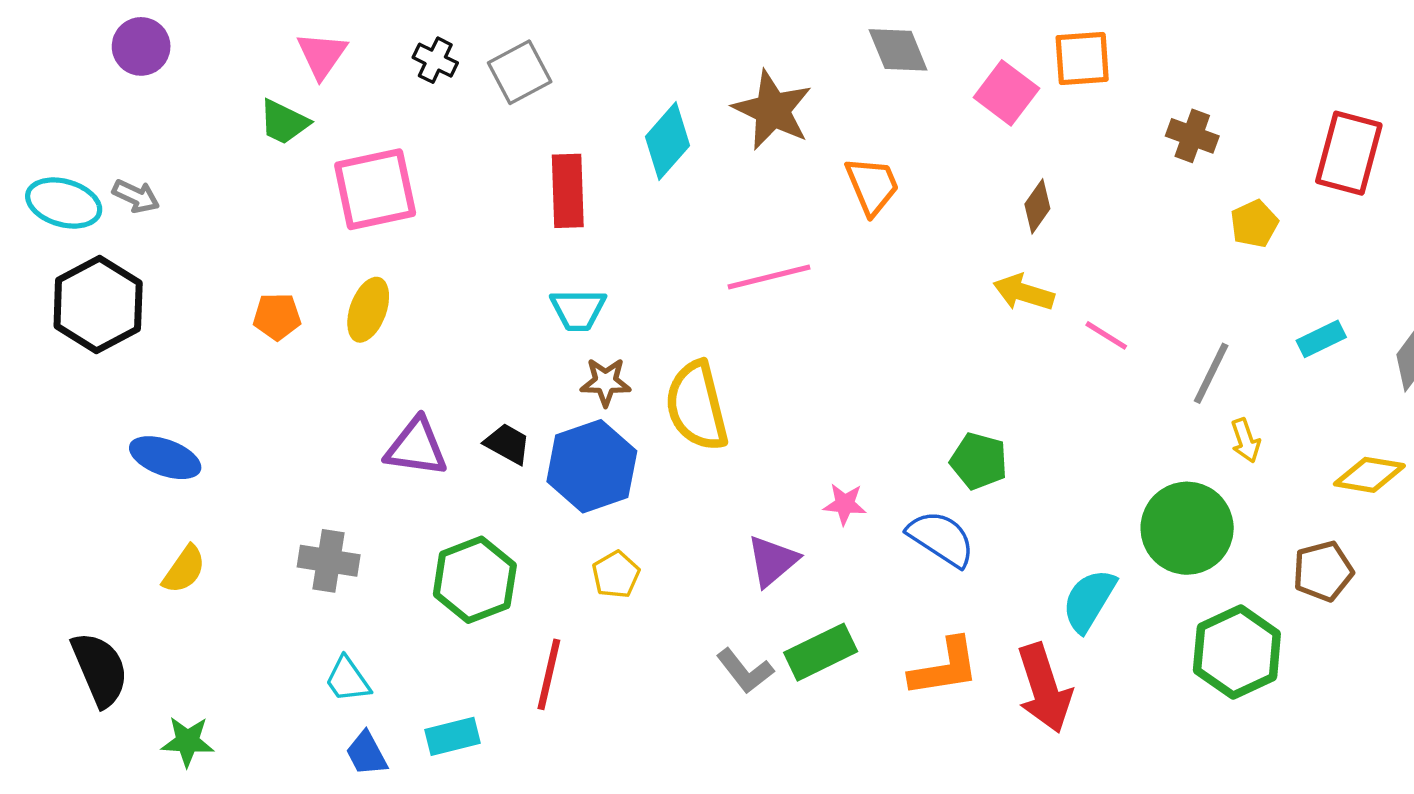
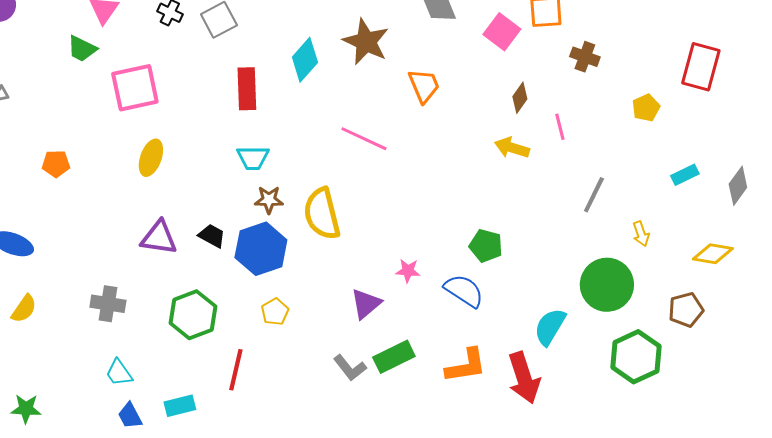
brown cross: (1192, 136) -> (585, 57), moved
pink line: (769, 277) -> (364, 139), turned 39
yellow ellipse: (368, 310) -> (151, 158), moved
orange pentagon: (277, 317) -> (56, 164), moved
pink line: (1106, 335) -> (560, 127), moved, turned 44
gray line: (1211, 373) -> (594, 195), moved

